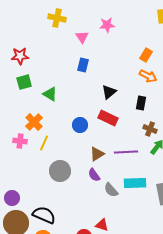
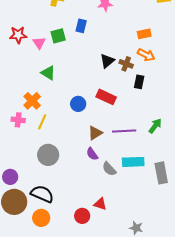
pink triangle: (82, 37) -> (39, 43), moved
orange rectangle: (146, 55) -> (144, 34), turned 48
blue rectangle: (83, 65) -> (81, 26), moved
green square: (24, 82) -> (58, 36), moved
black triangle: (109, 92) -> (107, 61), moved
brown cross: (150, 129) -> (126, 64), moved
gray circle: (60, 171) -> (48, 155), moved

